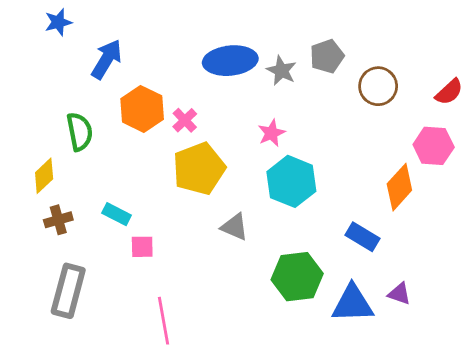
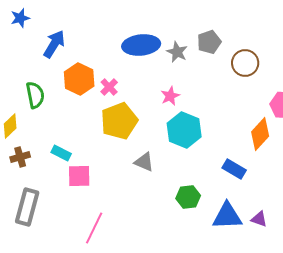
pink square: (142, 247) -> (79, 176), size x1.4
green hexagon: (297, 277) -> (188, 197), size x0.7
purple triangle: (399, 294) -> (259, 219), moved
pink line: (163, 321) -> (94, 228), turned 36

